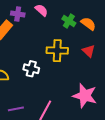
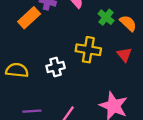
white cross: (31, 69) -> (56, 67), turned -35

